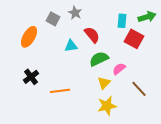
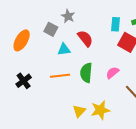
gray square: (53, 19) -> (51, 29), moved
green semicircle: (99, 59) -> (86, 73), moved, turned -60
yellow triangle: (104, 83) -> (79, 111), moved
orange line: (60, 91) -> (60, 76), moved

